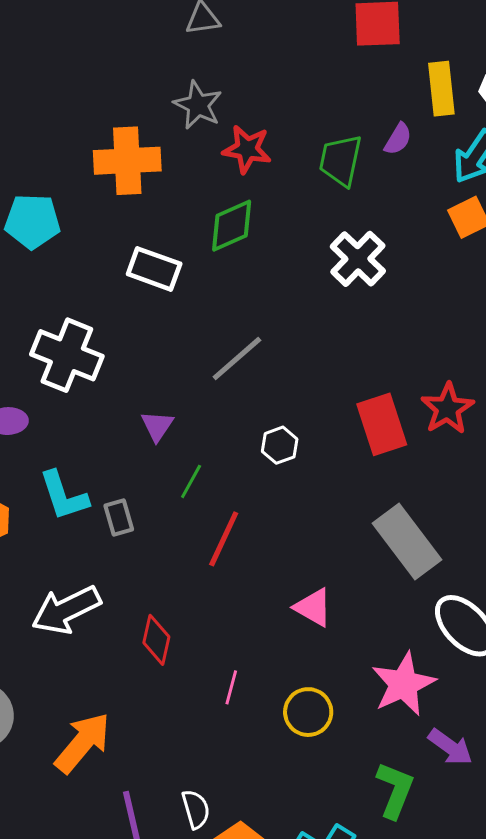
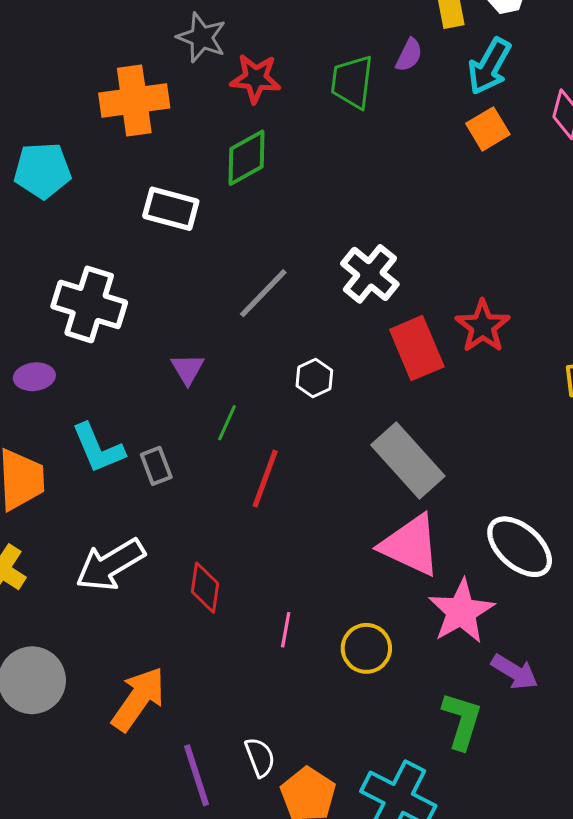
white cross: (358, 259) -> (370, 274), moved
gray rectangle: (407, 541) -> (408, 461), moved
pink triangle: (313, 607) -> (411, 545), moved, size x1.6

